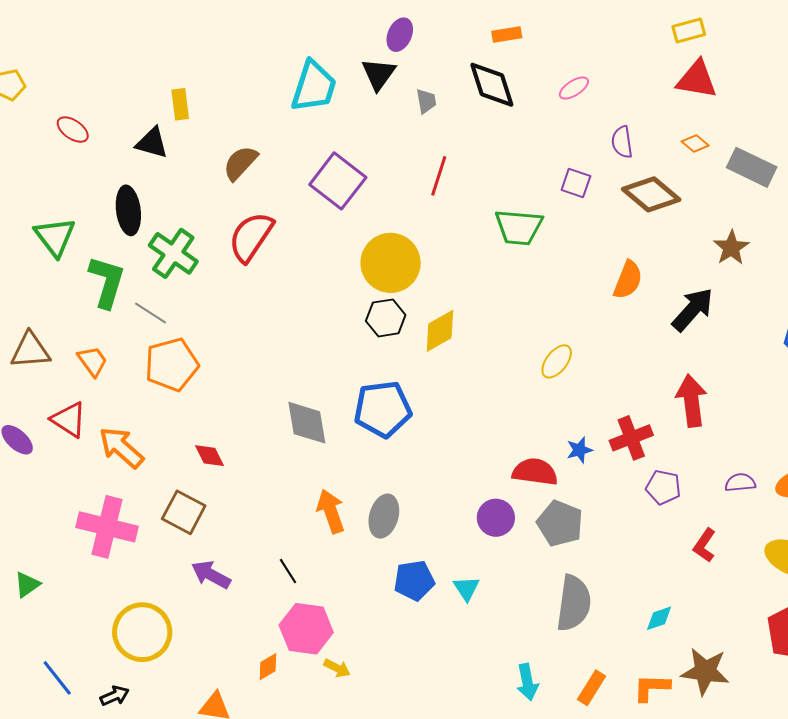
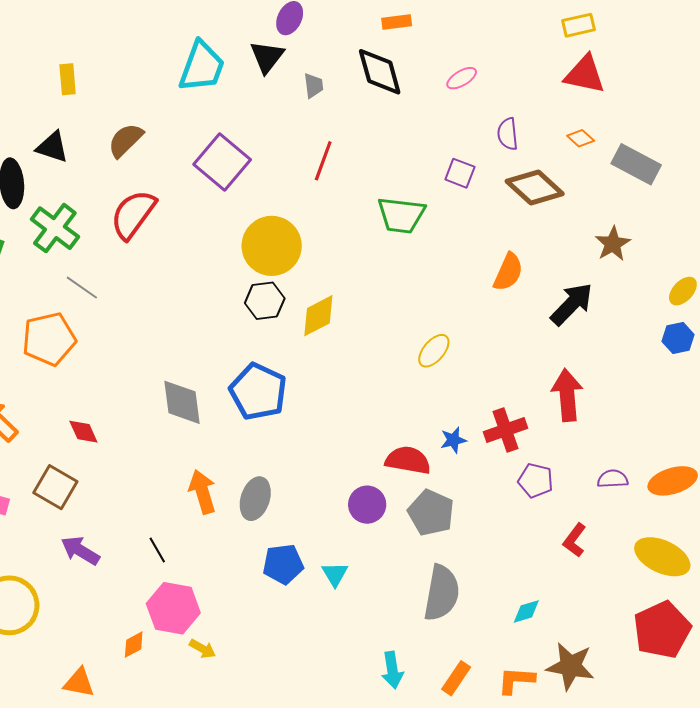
black triangle: (152, 143) -> (52, 147), moved
gray line: (151, 313) -> (82, 288), moved
blue pentagon: (383, 409) -> (258, 392), turned 30

